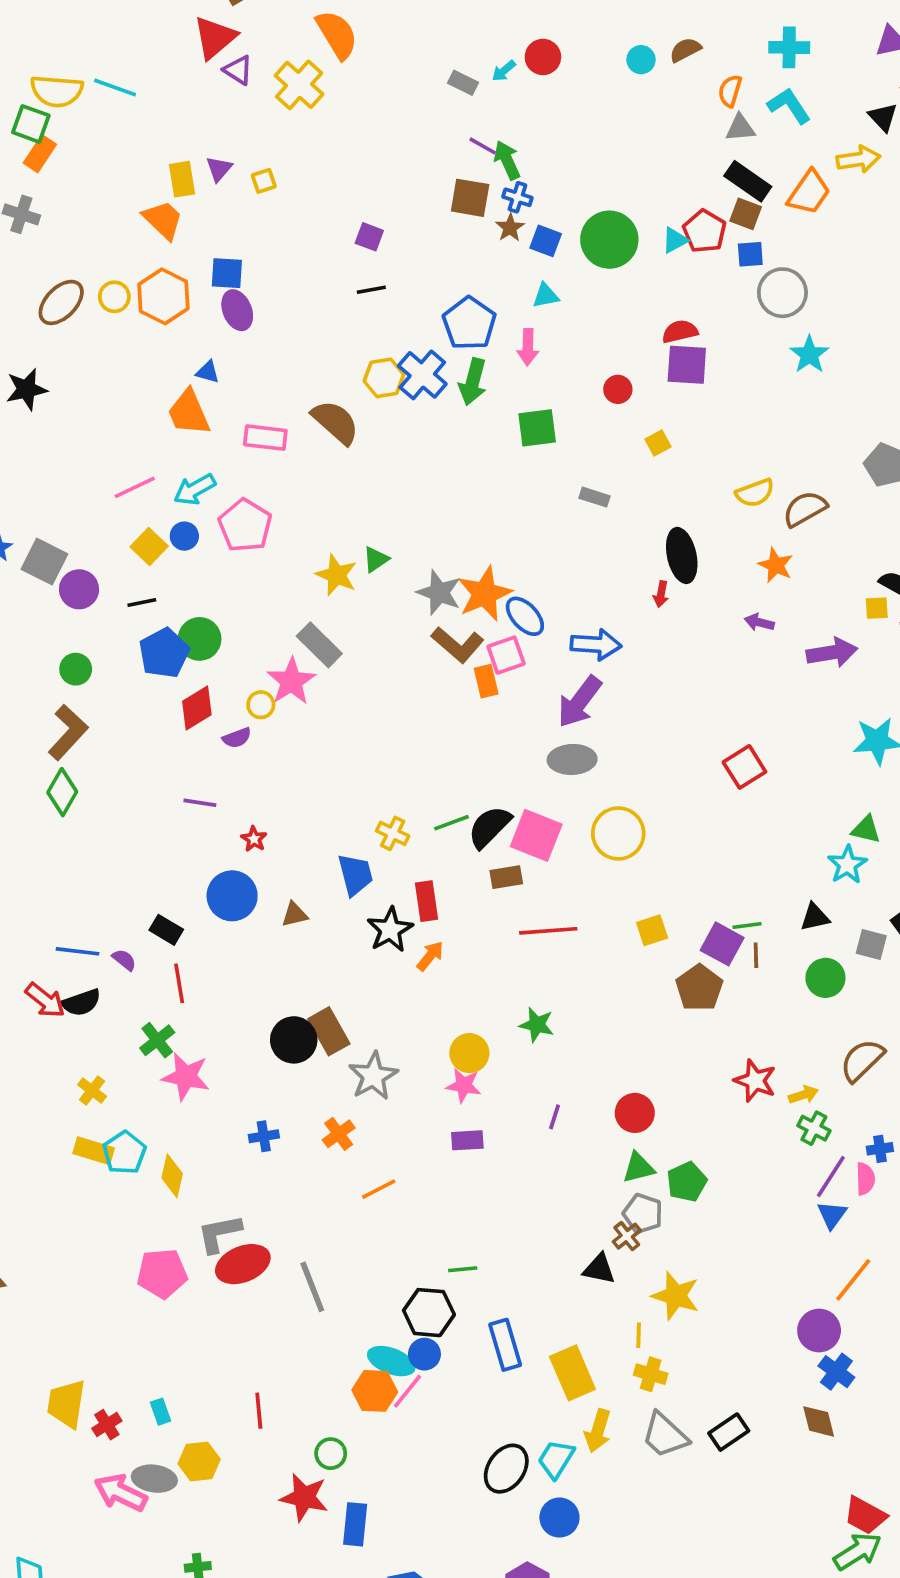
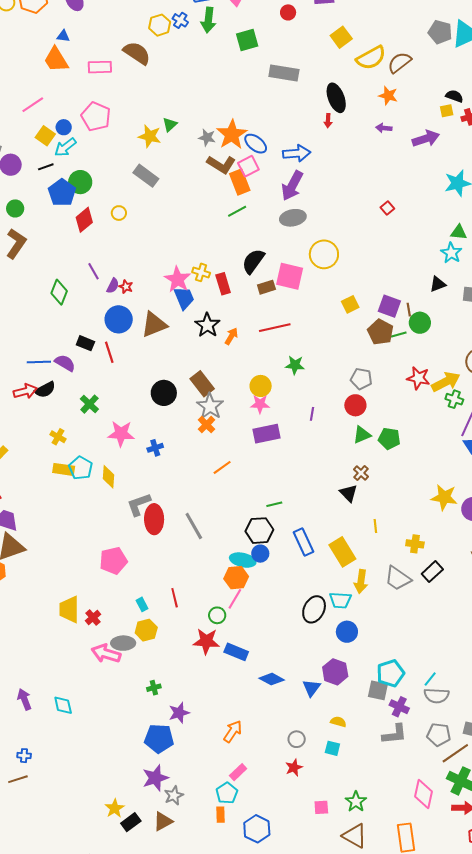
blue cross: (422, 375) -> (180, 20), size x0.6
yellow square: (658, 443) -> (341, 37), moved, size x1.5
cyan arrow: (195, 489) -> (65, 147), moved
yellow semicircle: (755, 493) -> (371, 58), size x1.4
gray rectangle: (595, 497) -> (284, 73), size x1.8
gray star: (439, 593) -> (207, 138), size x0.7
pink star: (291, 681) -> (178, 279), moved
orange rectangle: (486, 681) -> (240, 182), size x1.4
purple semicircle: (237, 738) -> (113, 286), moved, turned -35
red square: (744, 767) -> (387, 208), size x0.6
green diamond: (62, 792) -> (59, 292), moved
purple line: (200, 803) -> (94, 271), turned 60
green line: (452, 823) -> (237, 211), moved
pink square: (536, 835) -> (290, 276), moved
red rectangle: (426, 901) -> (223, 284), moved
brown triangle: (295, 914) -> (154, 324), size x1.8
green line: (747, 925) -> (399, 334), moved
red line: (548, 931) -> (275, 328), moved
purple semicircle: (124, 960) -> (65, 363), size x1.5
green circle: (825, 978) -> (420, 323), moved
red line: (179, 983) -> (109, 352), moved
red arrow: (45, 1000) -> (25, 391), turned -45
brown rectangle: (329, 1031) -> (202, 384), moved
pink star: (186, 1077) -> (121, 434), moved
yellow arrow: (803, 1095) -> (446, 382), size x1.8
orange cross: (339, 1134) -> (207, 425), moved
purple rectangle: (467, 1140) -> (266, 434), size x1.5
green pentagon: (687, 1182) -> (389, 439), turned -30
gray pentagon: (643, 1214) -> (361, 379), moved
red ellipse: (243, 1264) -> (154, 519), turned -60
black triangle: (599, 1269) -> (349, 493), turned 42
pink pentagon: (162, 1273) -> (113, 561), moved
yellow star: (676, 1296) -> (444, 497), moved
yellow cross: (651, 1374) -> (415, 544), moved
pink line: (407, 1391) -> (235, 599), moved
cyan rectangle: (160, 1412) -> (142, 604), moved
cyan trapezoid: (556, 1459) -> (340, 600), turned -110
blue rectangle: (355, 1524) -> (236, 652), turned -65

